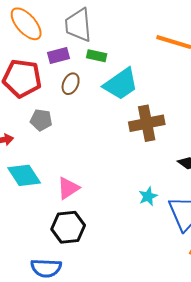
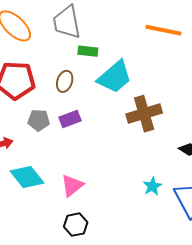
purple rectangle: (59, 56) -> (70, 119), moved
black hexagon: (68, 227) -> (76, 225), size x0.7

